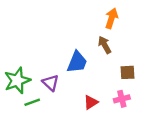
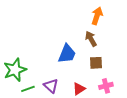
brown square: (128, 72) -> (96, 63), moved
purple triangle: (51, 83) -> (51, 86), moved

